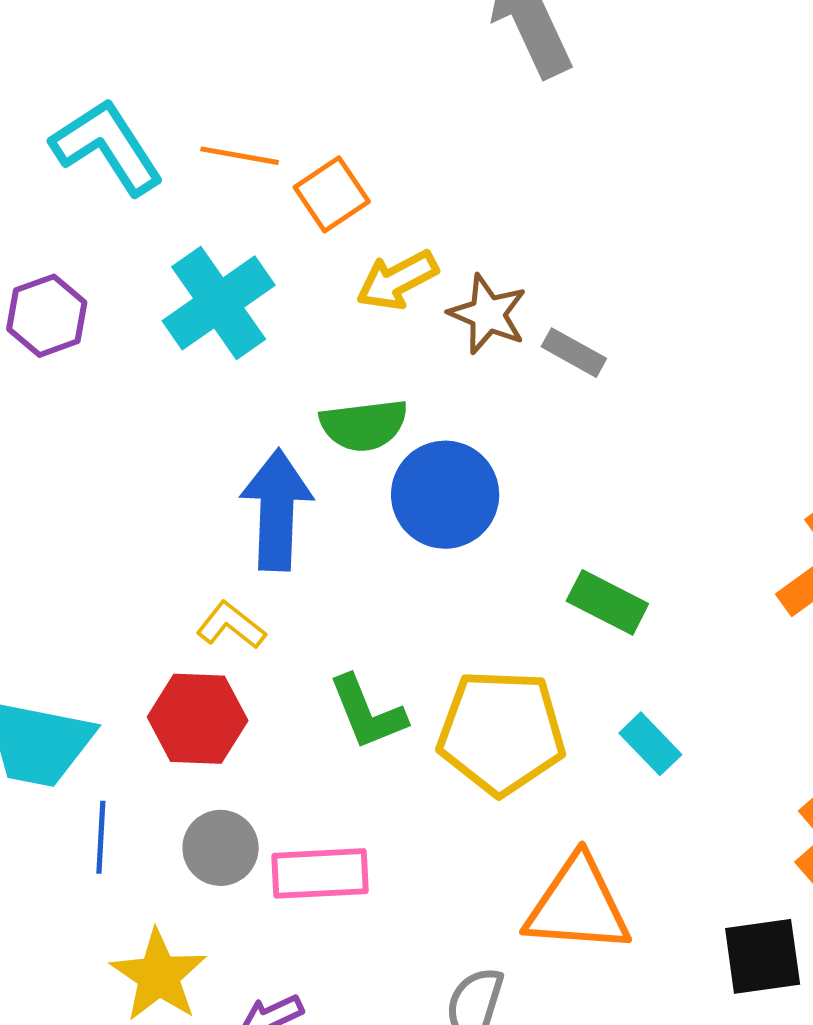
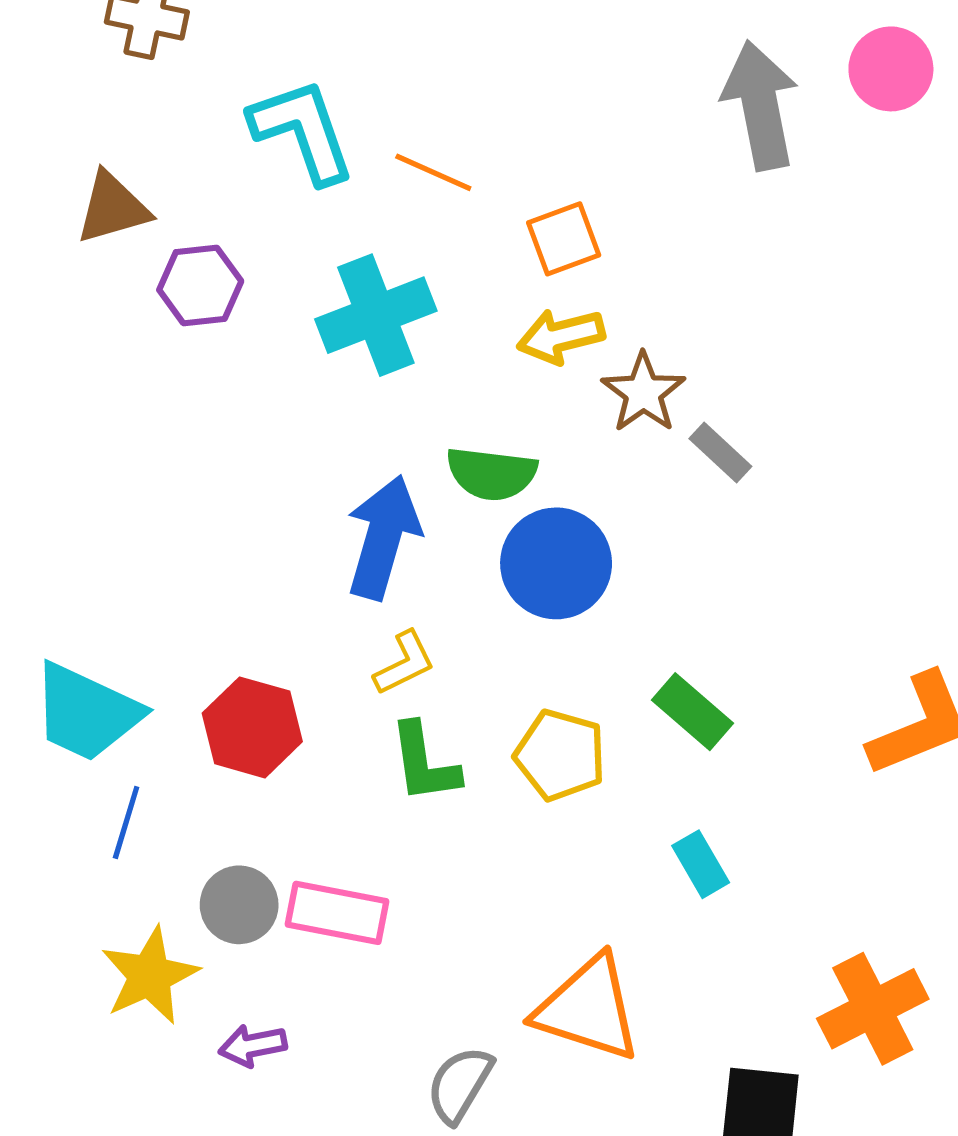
orange square: (332, 194) -> (564, 239), moved
yellow L-shape: (231, 625) -> (404, 663), moved, turned 102
yellow pentagon: (501, 732) -> (560, 755), moved, size x0.7
gray circle: (221, 848) -> (239, 905), moved

